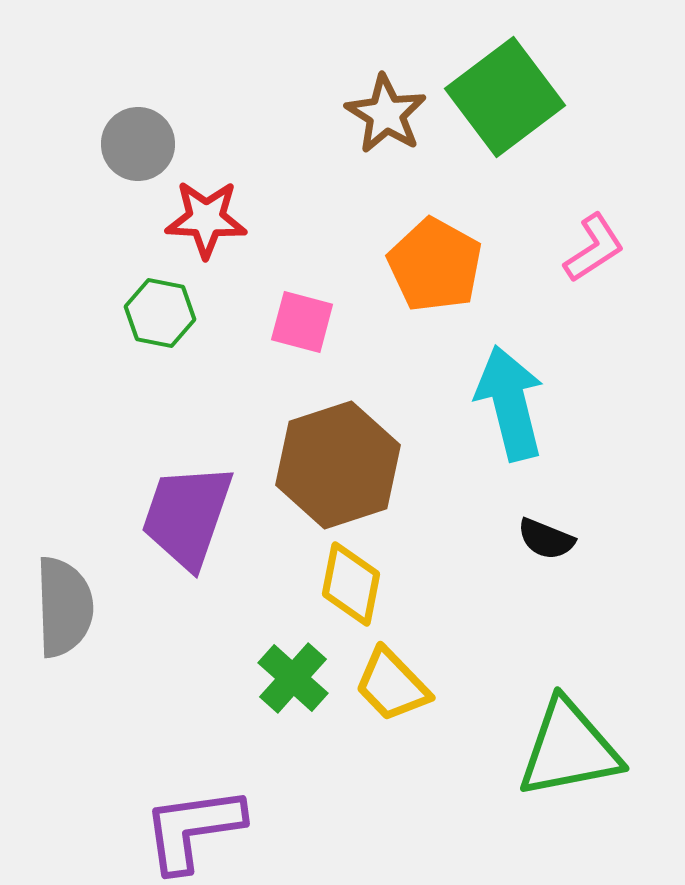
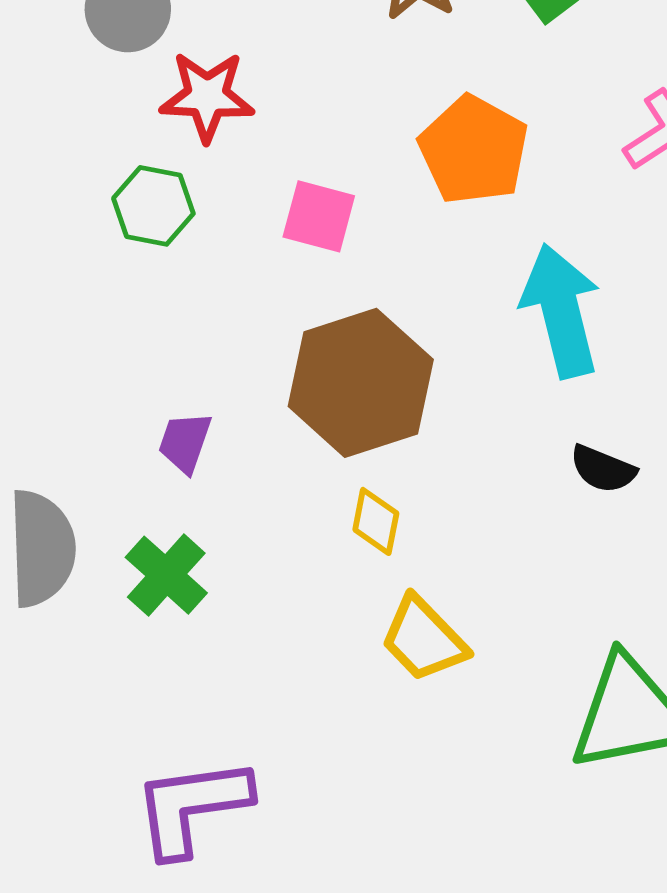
purple trapezoid: (187, 516) -> (185, 442), size x0.5
yellow diamond: (351, 584) -> (376, 521), size x0.7
green cross: (293, 678) -> (166, 575), moved

